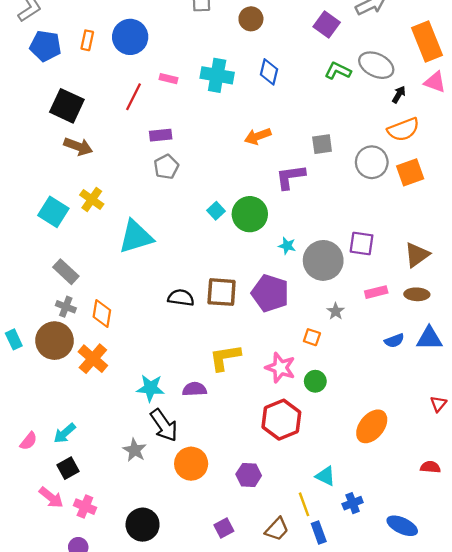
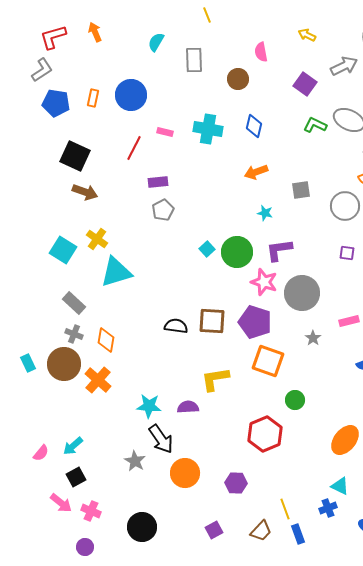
orange arrow: (258, 136) -> (256, 172), moved
purple L-shape: (290, 177) -> (279, 250), moved
cyan triangle: (136, 237) -> (116, 272), moved
purple square: (362, 244) -> (347, 253), moved, size x0.7
cyan star: (287, 246) -> (265, 213), moved
orange square: (312, 337) -> (268, 361), moved, size x2.0
pink star: (280, 368) -> (264, 282), moved
cyan triangle: (325, 476) -> (340, 486), moved

